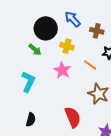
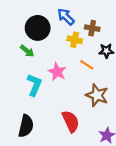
yellow cross: (67, 46) -> (75, 40), moved
cyan L-shape: (28, 82) -> (34, 85), moved
black semicircle: (31, 120) -> (26, 126), size x1.5

